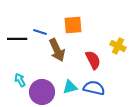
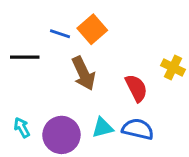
orange square: (73, 25) -> (92, 29), moved, turned -36
blue line: (40, 32) -> (60, 34), moved
cyan arrow: (20, 80) -> (22, 128), moved

